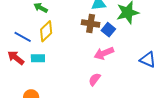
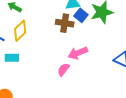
blue square: (108, 30) -> (81, 15), moved
pink semicircle: (95, 79) -> (63, 70), moved

